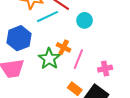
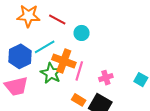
cyan line: (48, 17) -> (45, 47), moved
orange cross: (64, 47) -> (64, 61), size x1.6

